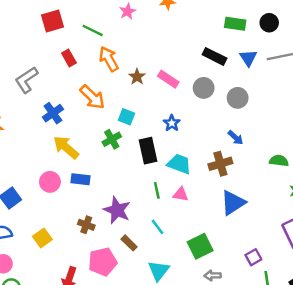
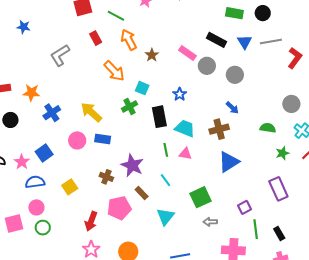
pink rectangle: (168, 79) -> (187, 53), moved
blue cross: (53, 113) -> (52, 113), moved

